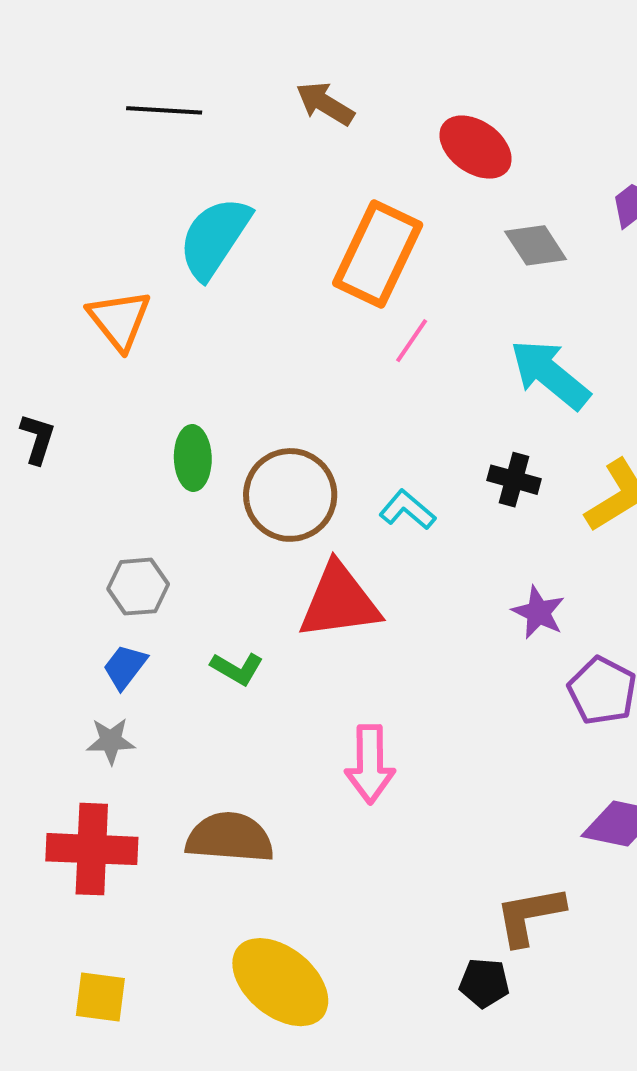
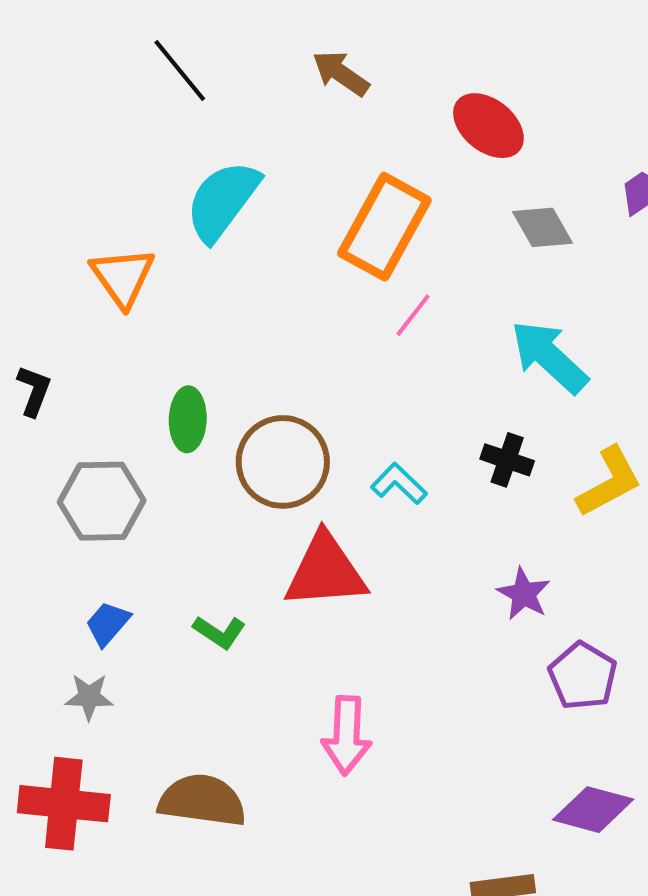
black line: (164, 110) -> (180, 70), turned 44
gray hexagon: (138, 587) -> (102, 501), moved, size x1.4

